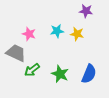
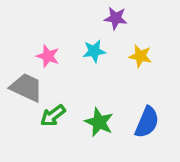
purple star: (86, 11) -> (116, 18), moved
yellow star: (77, 34) -> (140, 56), moved

